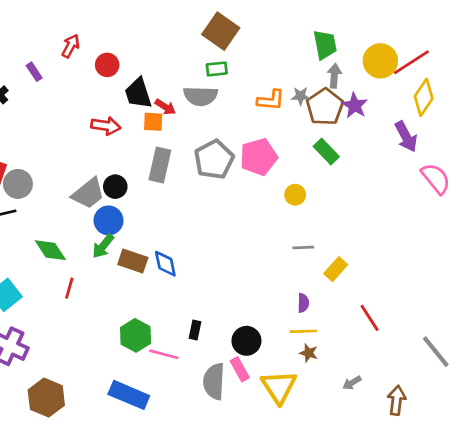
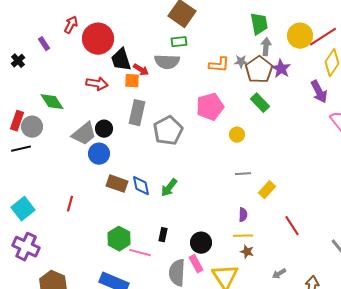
red circle: (107, 65) -> (98, 39), size x1.8
gray pentagon: (214, 160) -> (168, 131), moved
green arrow: (103, 246) -> (169, 188), moved
green diamond: (50, 250) -> (52, 102), moved

